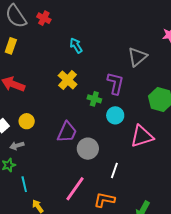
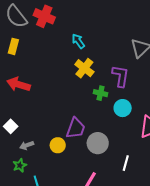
red cross: (44, 18) -> (44, 16), size x1.5
yellow cross: (68, 80) -> (84, 68), moved
yellow circle: (27, 121) -> (58, 145), moved

